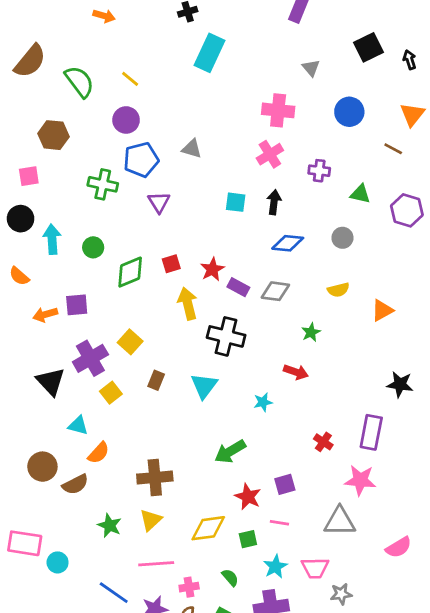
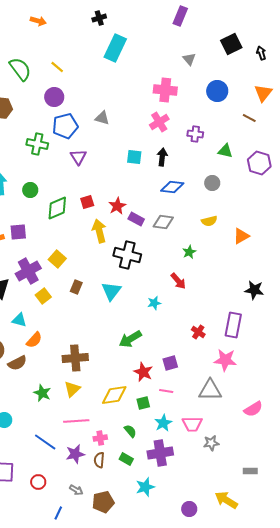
red arrow: (296, 372) -> (178, 281), turned 30

